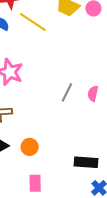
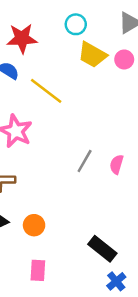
yellow line: (33, 22) -> (46, 91), moved
black rectangle: (86, 162) -> (102, 249), turned 30

